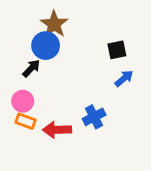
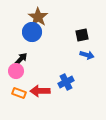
black arrow: (31, 68) -> (21, 59), moved
blue arrow: (124, 78) -> (87, 55), turned 56
orange rectangle: (26, 121) -> (19, 93), moved

